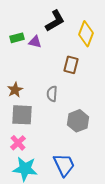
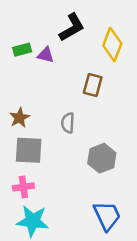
pink cross: (18, 143) -> (23, 187), turned 35
blue trapezoid: (64, 165) -> (107, 216), moved

